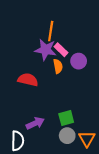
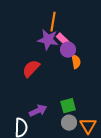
purple circle: (79, 61) -> (68, 50), moved
orange semicircle: (58, 66) -> (76, 62), moved
red semicircle: (28, 80) -> (31, 69), turned -60

